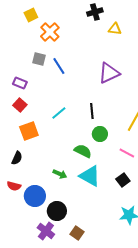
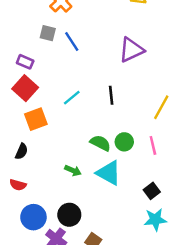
red square: (20, 105) -> (25, 88), size x1.5
green circle: (100, 134) -> (124, 142), moved
pink line: (127, 153) -> (153, 145), turned 49
black square: (123, 180) -> (152, 191), moved
blue circle: (35, 196) -> (33, 217), moved

